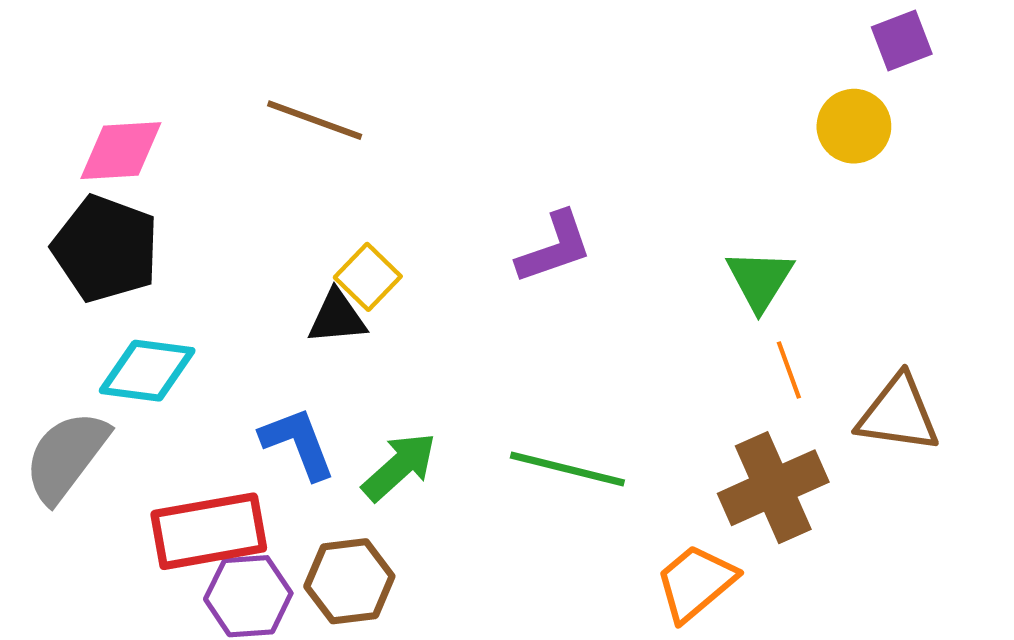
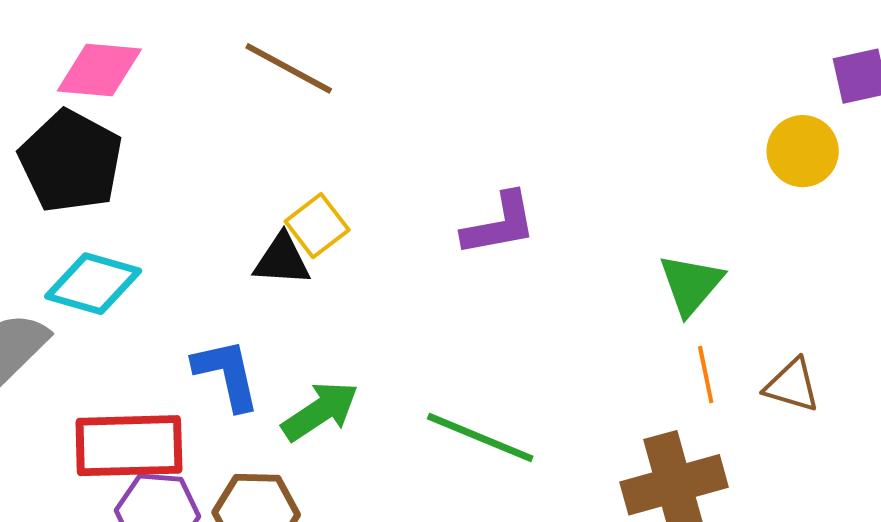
brown triangle: (898, 414) -> (792, 385), moved, size x0.7

